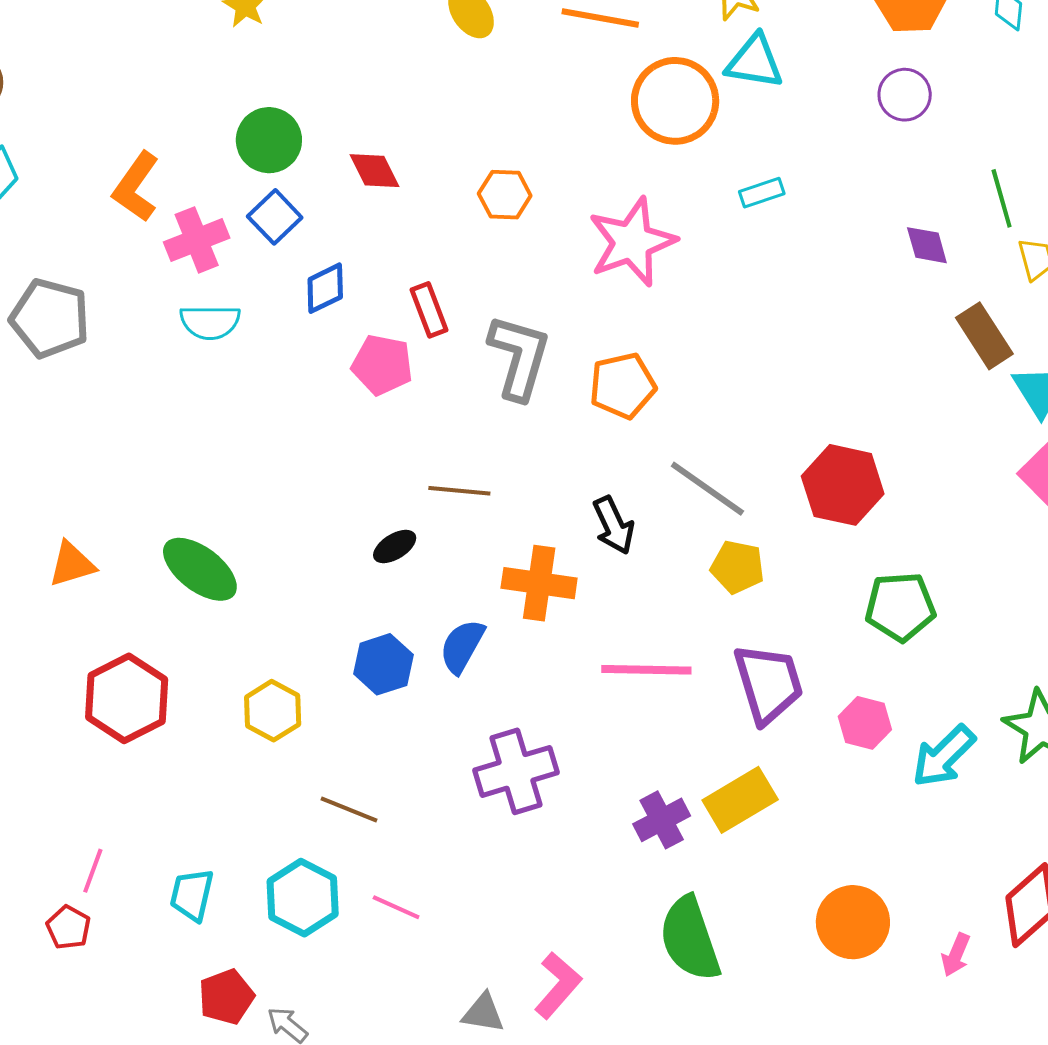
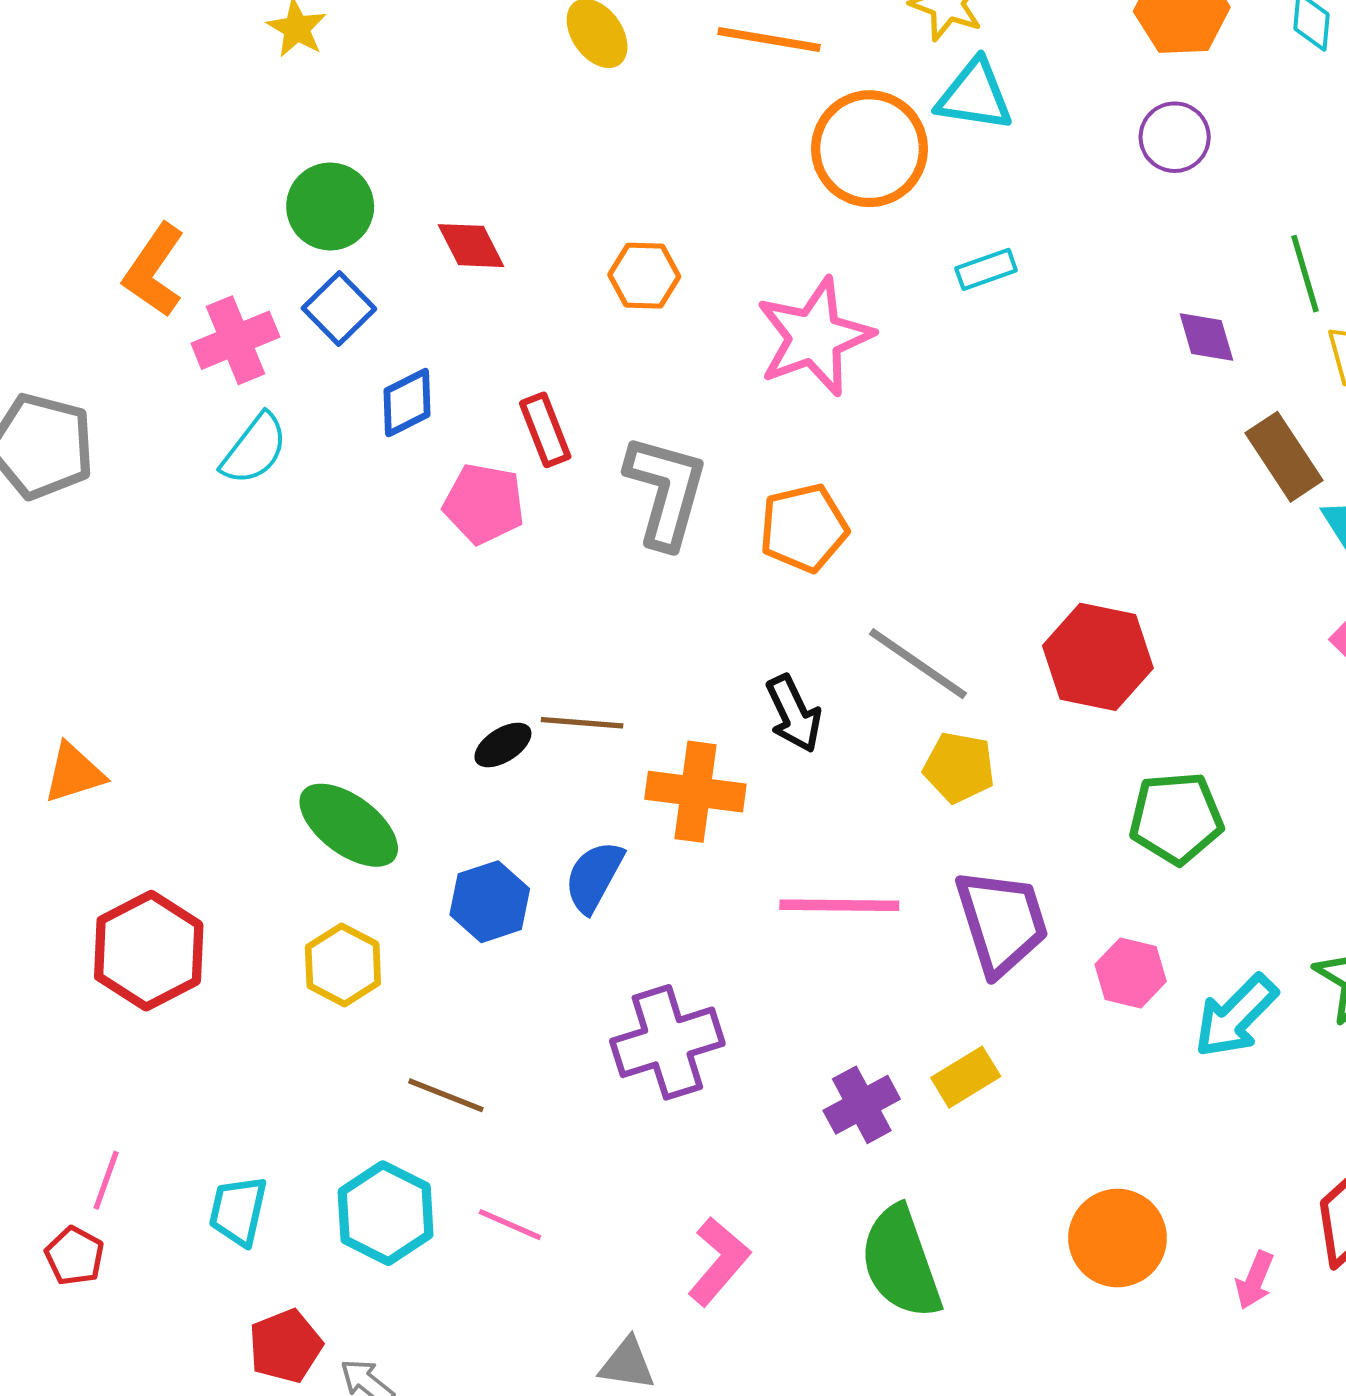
cyan semicircle: (210, 322) -> (254, 449), turned -52
brown line: (459, 491) -> (582, 723), moved
green ellipse: (200, 569) -> (349, 825), moved
yellow rectangle: (740, 800) -> (966, 1077), size x0.7
pink L-shape: (558, 985) -> (719, 1261), moved

